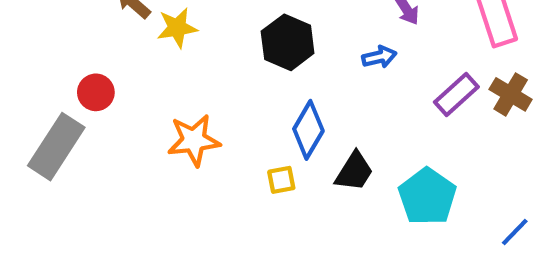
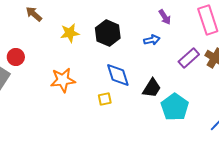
yellow star: (177, 28) -> (70, 33), moved
blue diamond: (308, 130) -> (118, 75), turned -48
black trapezoid: (354, 172) -> (152, 88), moved

